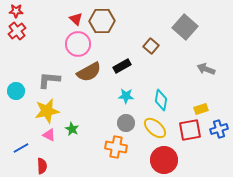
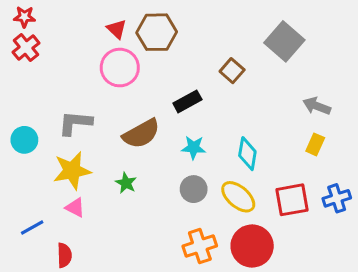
brown semicircle: (89, 72) -> (141, 134), moved
yellow rectangle: (201, 109) -> (315, 144), moved, turned -48
green star: (72, 129) -> (126, 183), moved
orange cross: (116, 147) -> (200, 246), moved, turned -30

